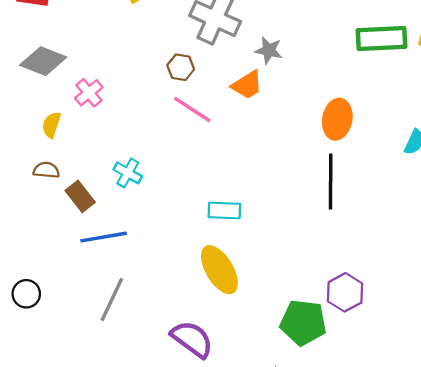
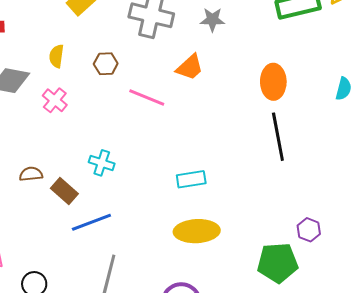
gray star: (269, 50) -> (212, 20), moved
brown hexagon: (181, 67) -> (106, 64), moved
yellow semicircle: (51, 125) -> (56, 56), moved
yellow ellipse: (219, 270) -> (197, 231), turned -51
purple hexagon: (345, 292) -> (309, 230), size x0.7

